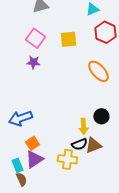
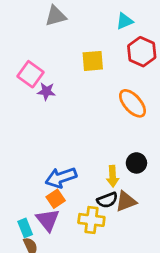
pink square: (35, 38) -> (30, 74), moved
blue arrow: (20, 118) -> (61, 178), moved
orange square: (32, 143) -> (56, 199), moved
purple triangle: (34, 159) -> (48, 220), turned -36

